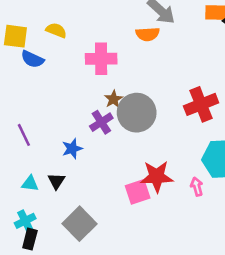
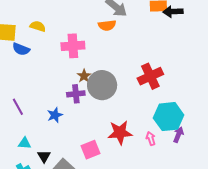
purple cross: (101, 122) -> (76, 94), turned 30
black triangle: (56, 181) -> (44, 156), moved
pink square: (138, 192) -> (91, 150), moved

